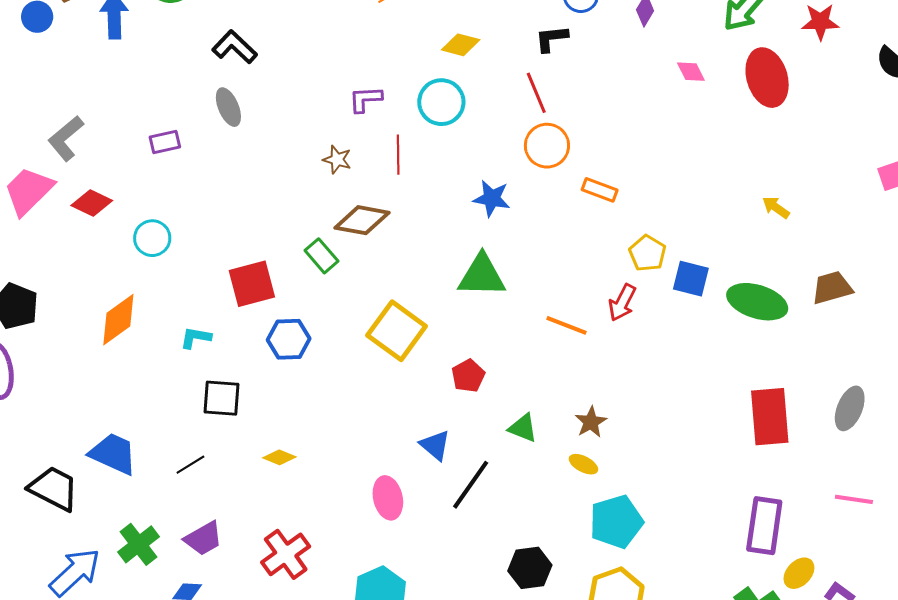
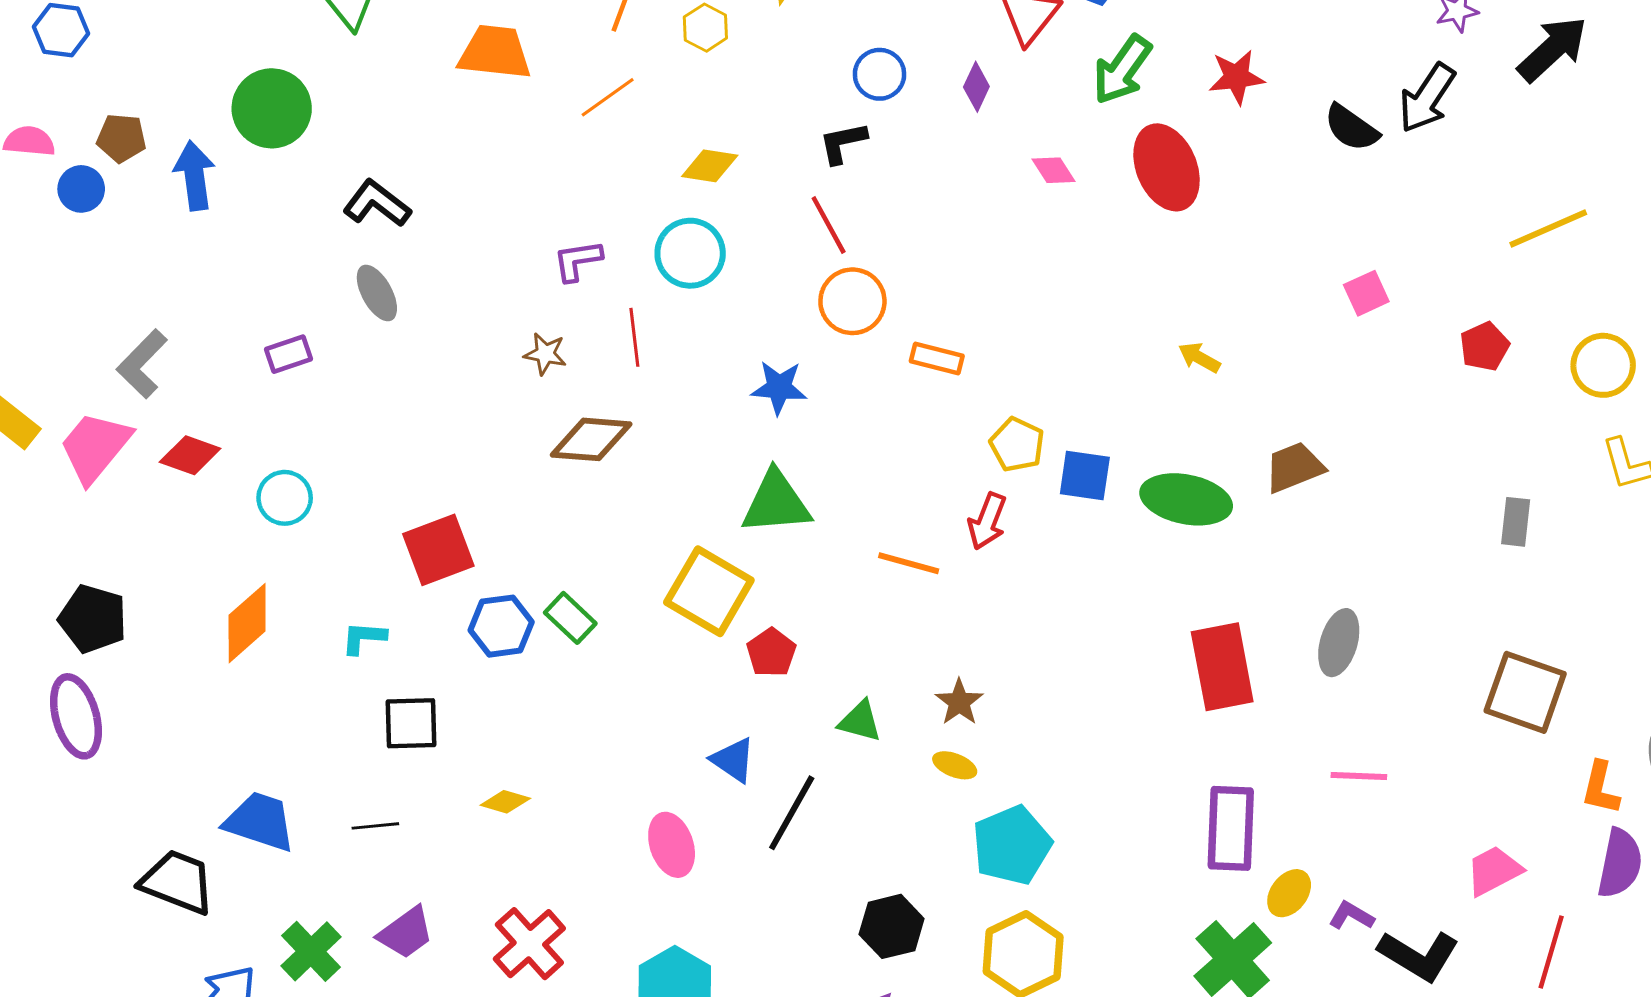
green rectangle: (322, 256) -> (570, 618), moved
yellow square: (397, 331) -> (709, 591), moved
black line: (190, 465) -> (375, 826), turned 32

